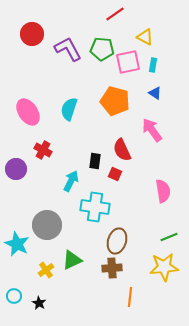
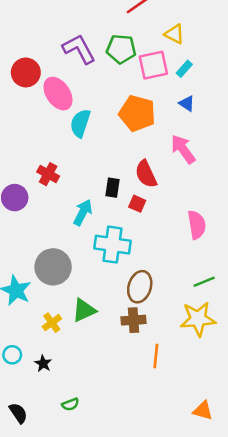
red circle: (32, 34) -> (26, 72), moved
cyan rectangle: (153, 65) -> (184, 69), turned 32
pink ellipse: (28, 112) -> (58, 94), moved

